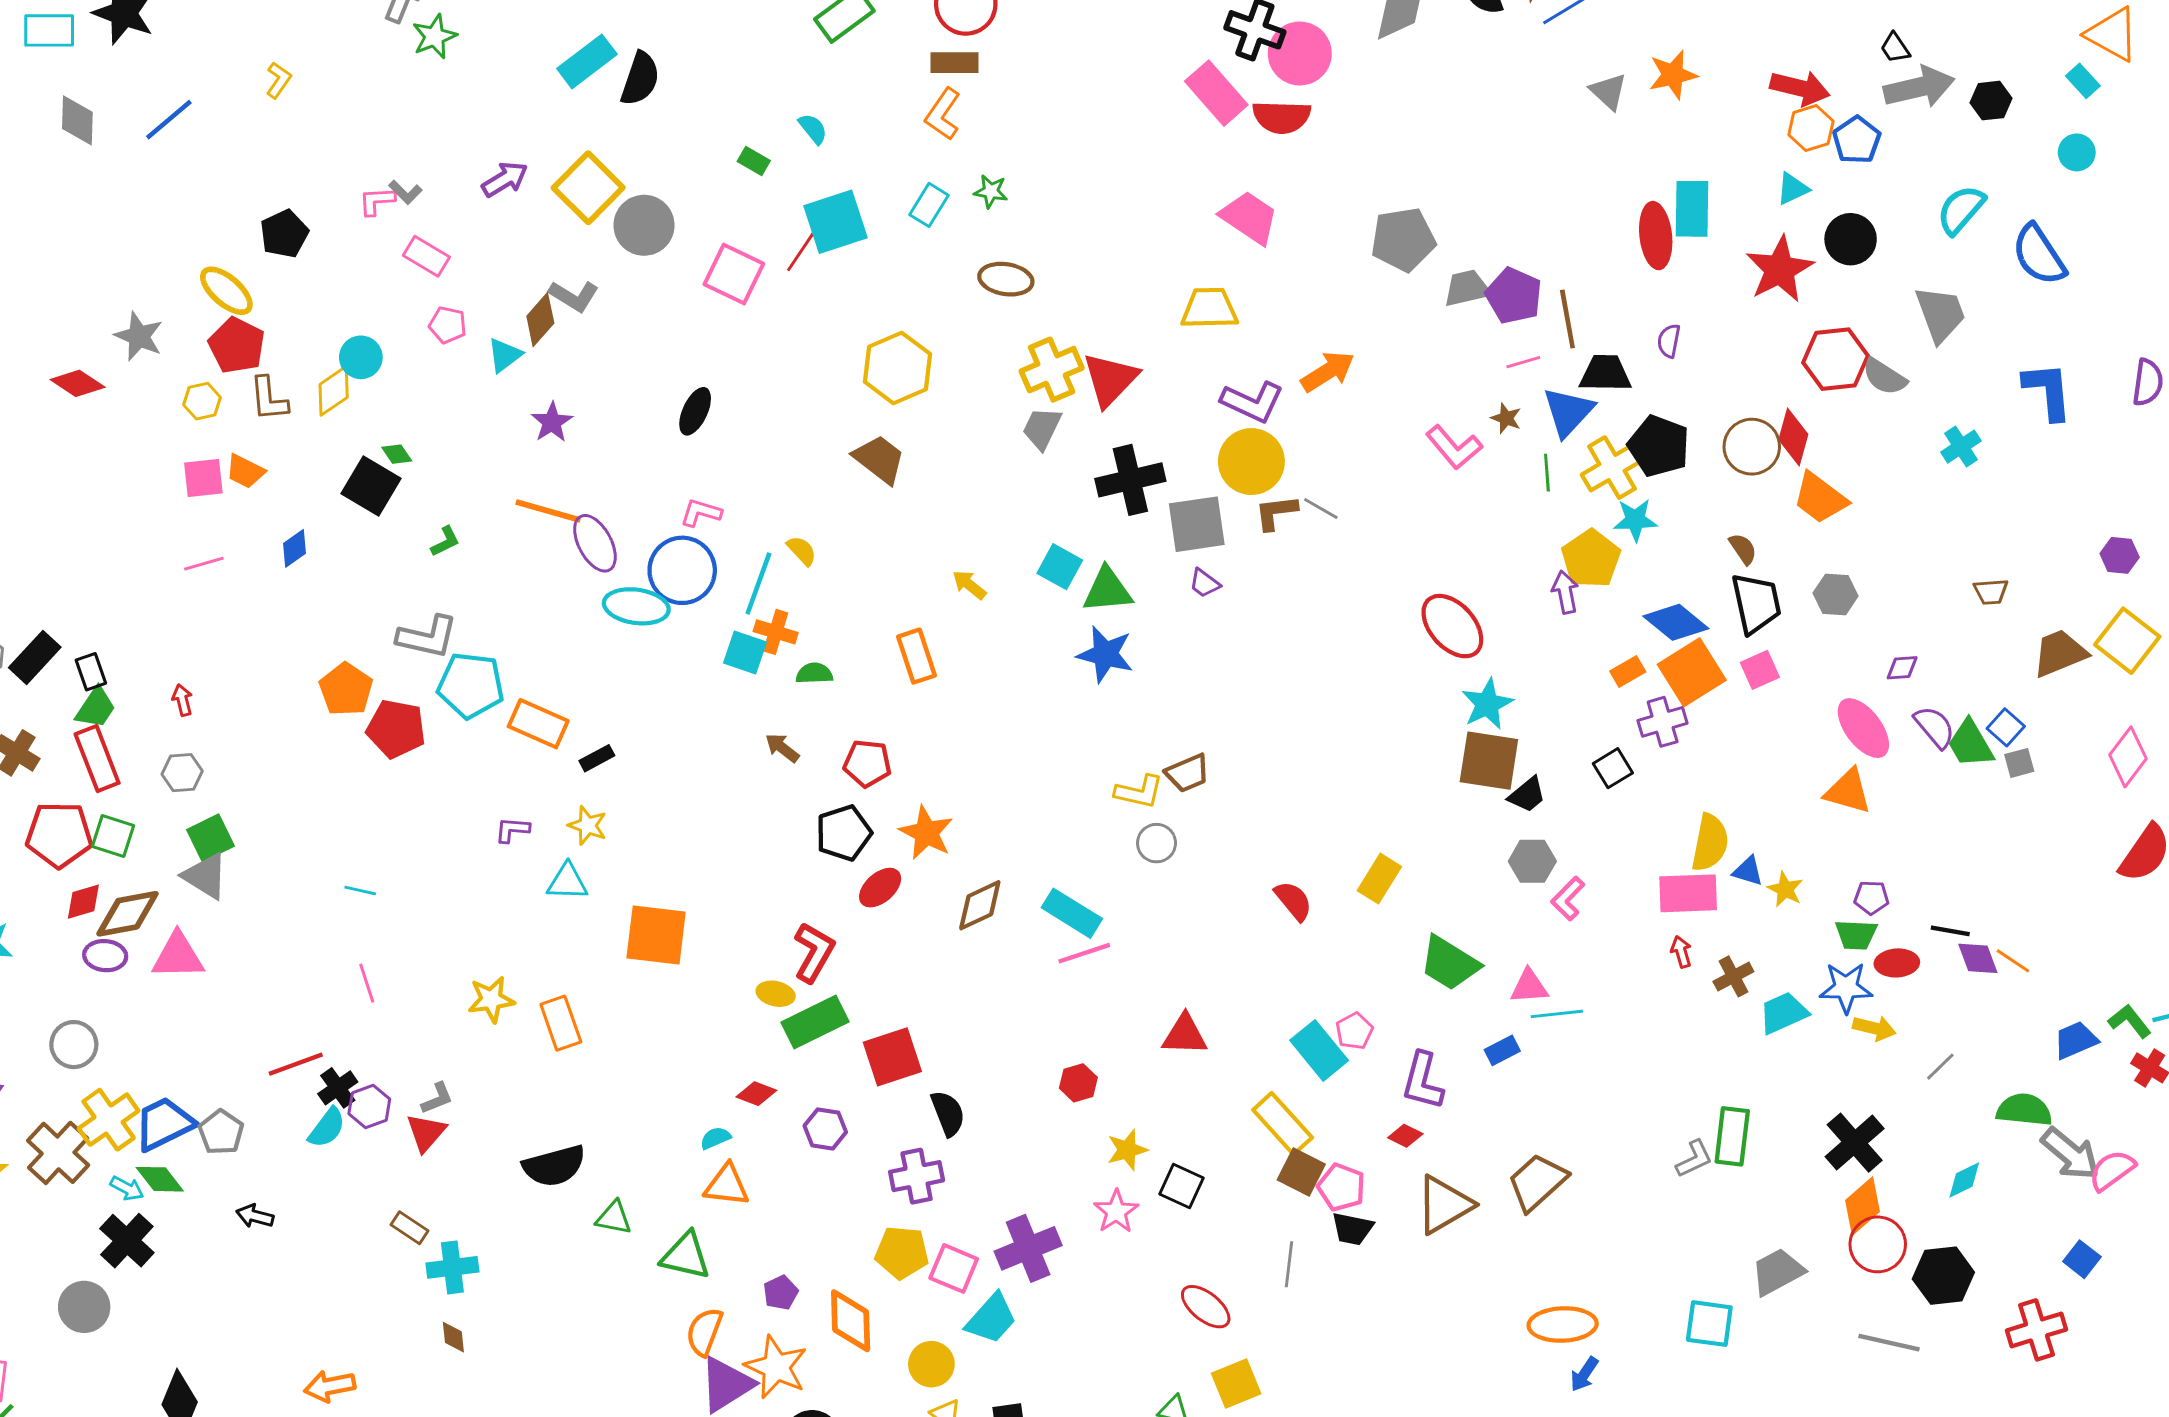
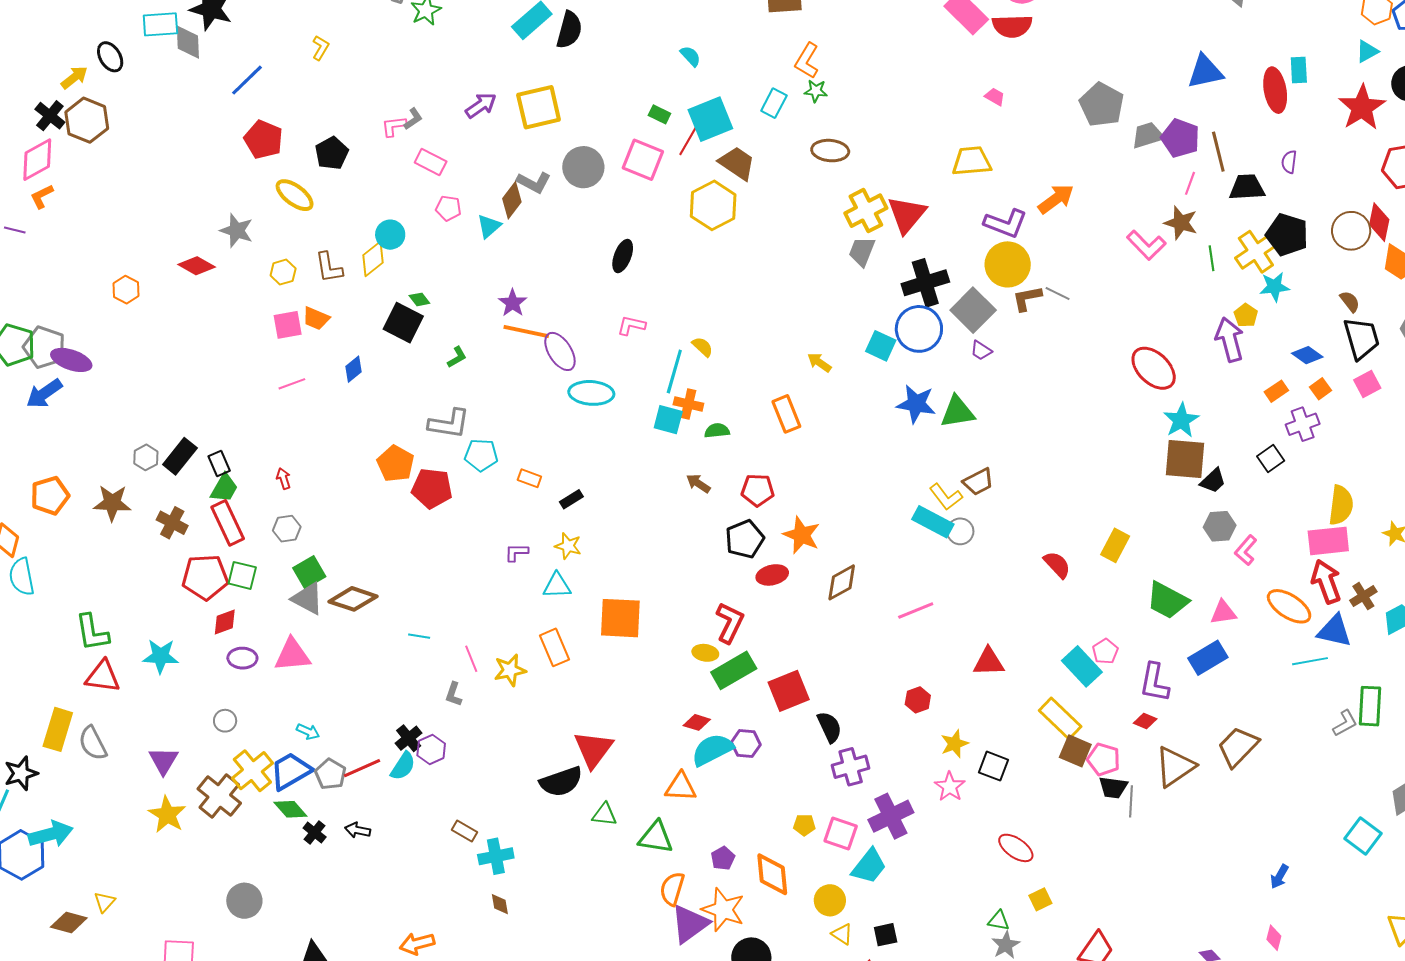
orange L-shape: (943, 114) -> (807, 61), moved
gray diamond: (77, 120) -> (188, 42), moved
green rectangle: (754, 161) -> (659, 114), moved
yellow square: (588, 188) -> (539, 107), turned 36
gray L-shape: (405, 192) -> (413, 119), turned -75
cyan rectangle: (1692, 209) -> (1299, 70), size x0.7
pink trapezoid: (1249, 218) -> (995, 97), size x0.5
gray circle: (644, 225) -> (583, 167), moved
gray pentagon: (1403, 239) -> (1102, 105), turned -30
red pentagon: (237, 345) -> (263, 139), moved
pink line: (1523, 362) -> (1190, 183), turned -50
yellow hexagon: (898, 368) -> (713, 205), moved
blue triangle: (1568, 412) -> (1205, 72), moved, turned 39
brown star: (1506, 418) -> (1181, 223), size x1.6
purple star: (552, 422) -> (513, 303), moved
brown trapezoid: (879, 459) -> (737, 163), moved
gray square: (1197, 524) -> (973, 310), turned -33
yellow pentagon: (1591, 559) -> (1246, 315), size x0.6
blue circle: (682, 570) -> (919, 329), moved
green triangle: (1108, 590) -> (957, 412), moved
purple arrow: (1565, 592) -> (1230, 340), size x1.5
blue diamond: (1676, 622) -> (1307, 355), size x0.7
orange square: (1692, 672) -> (1320, 389), size x0.5
cyan pentagon: (471, 685) -> (481, 455), size x0.7
orange rectangle: (538, 724) -> (529, 478), size x0.6
yellow L-shape: (1139, 792) -> (946, 497), turned 44
blue triangle: (1748, 871) -> (1334, 631), moved, size x1.6
red ellipse: (880, 888) -> (772, 575), turned 32
cyan line: (360, 891) -> (419, 636), moved
cyan rectangle: (1072, 913) -> (933, 522), moved
brown diamond: (128, 914) -> (353, 599), moved, turned 33
red arrow: (1681, 952) -> (1326, 582), size x2.0
pink line: (367, 983) -> (471, 659), moved
cyan line: (1557, 1014) -> (1310, 661), moved
orange rectangle: (561, 1023) -> (554, 647), moved
gray circle: (74, 1045) -> (225, 721), size x0.7
blue rectangle: (1502, 1050) -> (1208, 658), size x1.6
red line: (296, 1064) -> (362, 768), moved
gray L-shape: (437, 1098) -> (454, 694), moved, turned 135
red triangle: (426, 1132) -> (593, 749), moved, size x1.4
cyan semicircle: (715, 1138) -> (712, 750), moved, size x2.0
purple cross: (917, 1176) -> (851, 767), moved
cyan arrow: (127, 1188) -> (308, 732), moved
black cross: (127, 1241) -> (315, 833), moved, size x0.6
yellow pentagon: (902, 1252) -> (804, 825), size x0.6
gray line: (1289, 1264) -> (1131, 801), moved
cyan square: (1709, 1324) -> (1363, 836), turned 33
orange ellipse: (1563, 1325) -> (1289, 606), moved, turned 39
yellow square: (1236, 1383) -> (1040, 899), size x0.7

